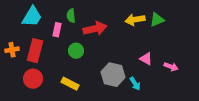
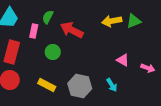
green semicircle: (71, 16) -> (48, 17), turned 32
red arrow: (95, 29) -> (72, 30), turned -140
gray hexagon: (113, 75) -> (80, 86), moved

